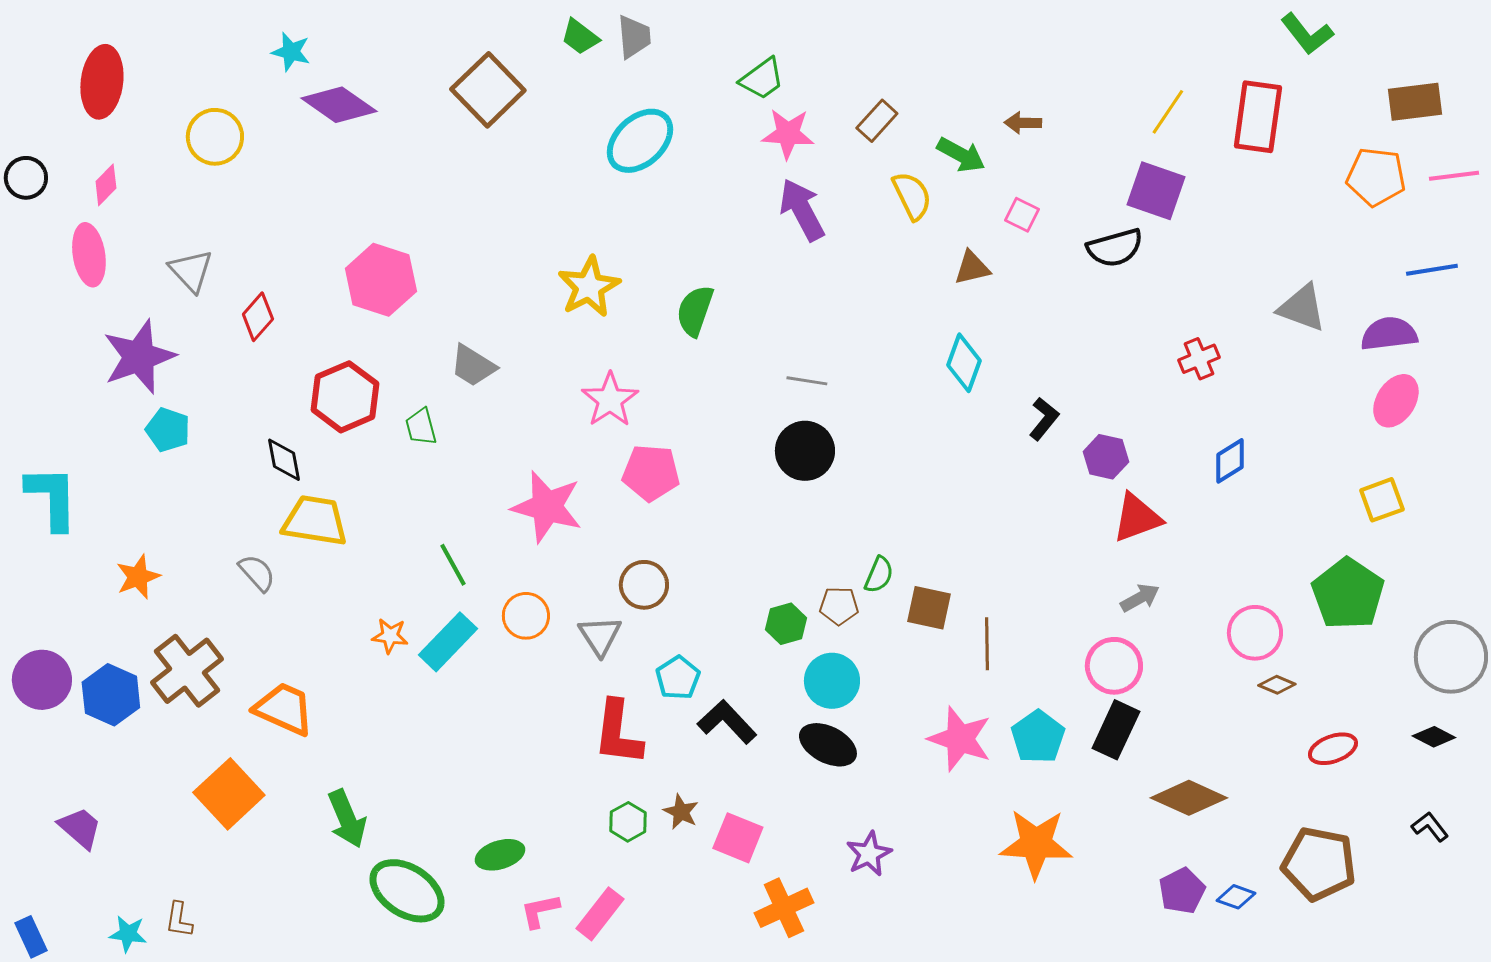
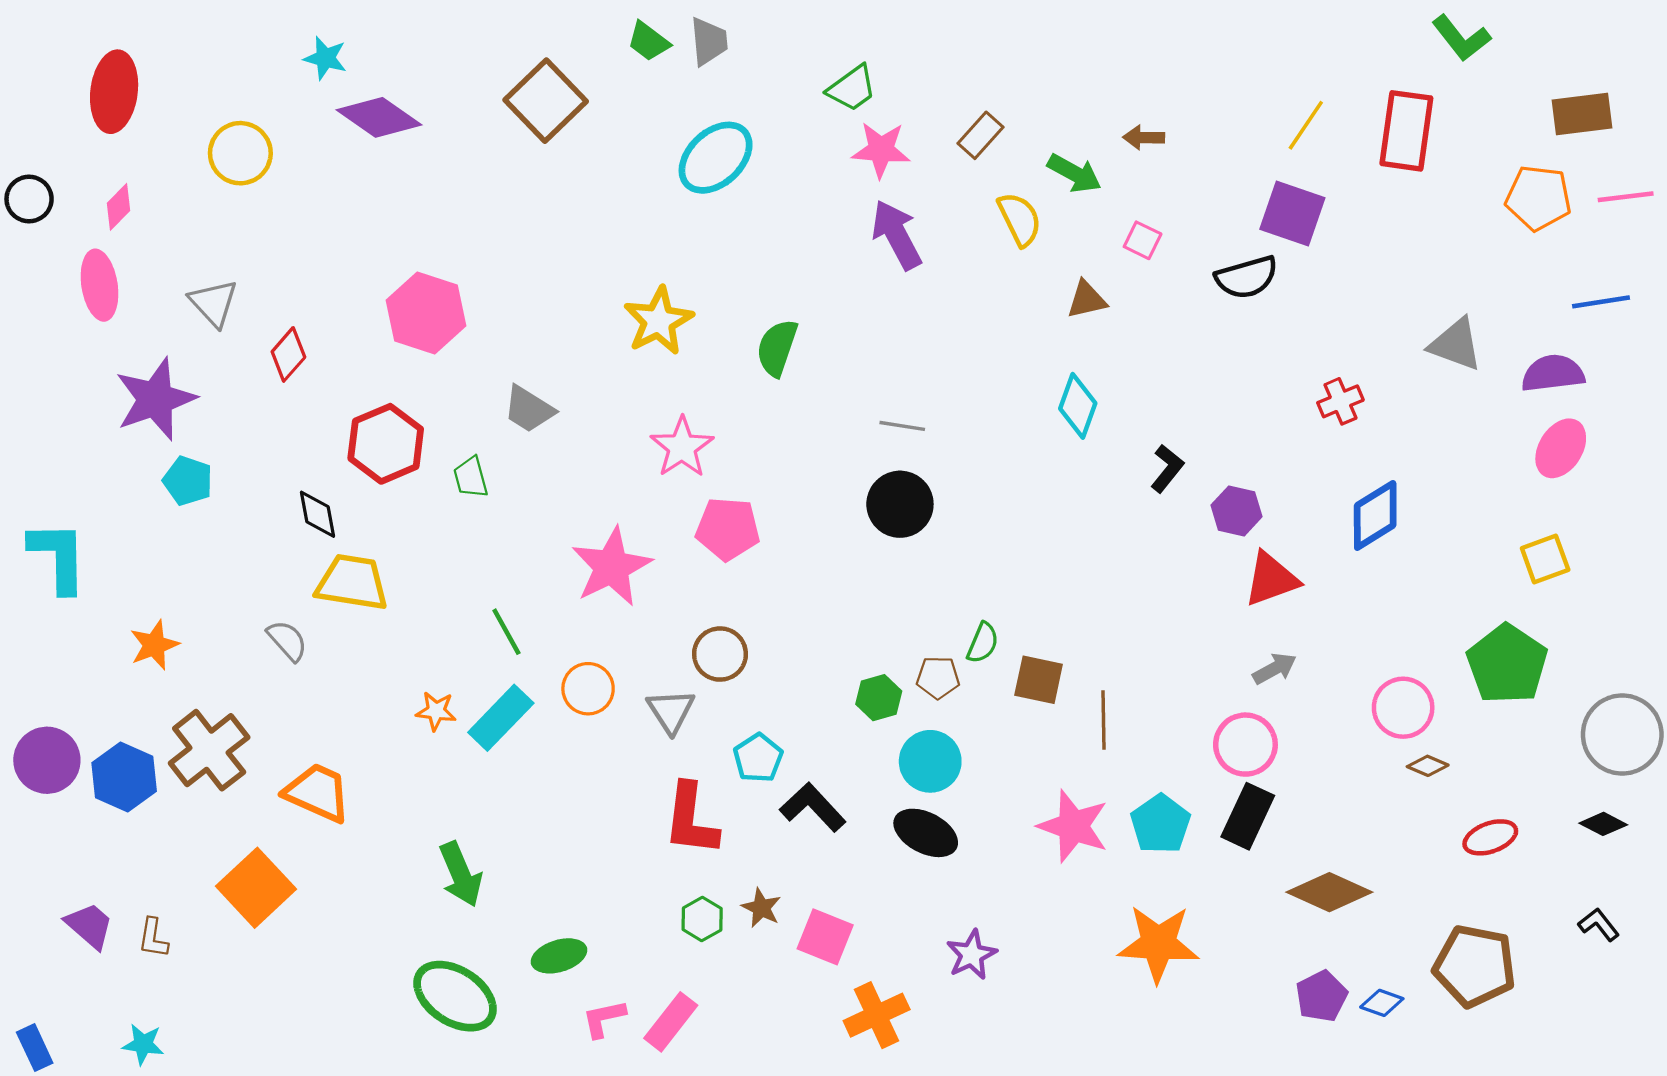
blue diamond: (1230, 461) -> (1375, 515), size x1.4
pink star: (547, 507) -> (612, 567), turned 30
green arrow: (347, 819) -> (461, 874), moved
brown L-shape: (179, 920) -> (153, 938), moved

